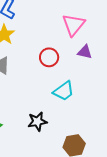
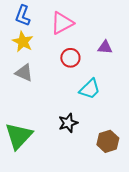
pink triangle: (74, 25) -> (62, 23), moved, turned 30

